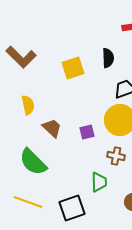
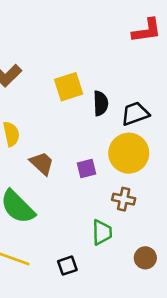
black semicircle: (108, 58) -> (101, 103), moved
black square: (72, 208) -> (67, 266), size x0.6

